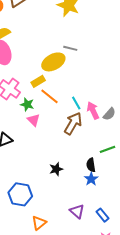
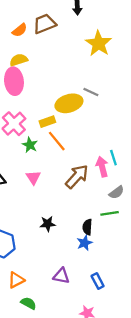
cyan line: (76, 103) -> (113, 158), moved
gray semicircle: (109, 114) -> (116, 192), moved
pink triangle: (34, 120) -> (33, 177), moved
purple triangle: (77, 211) -> (61, 276), turned -42
blue rectangle: (102, 215) -> (98, 281), moved

